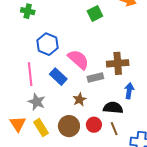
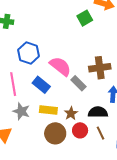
green square: (95, 14) -> (85, 18), moved
gray rectangle: (95, 78) -> (78, 83), turned 63
brown star: (80, 99) -> (71, 113), moved
yellow rectangle: (41, 128) -> (48, 110), moved, turned -48

